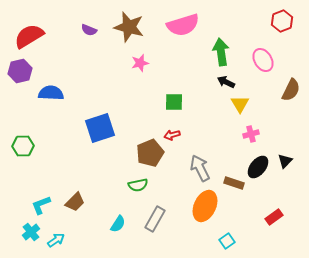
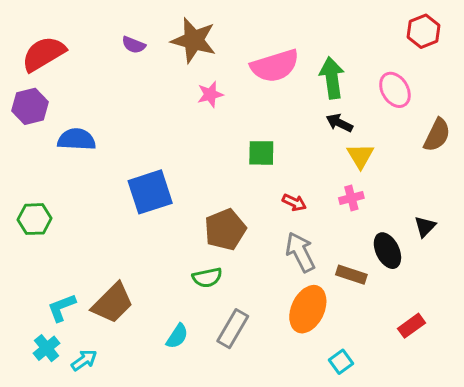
pink semicircle: (183, 25) -> (275, 66), moved
pink cross: (251, 134) -> (351, 198), moved
red arrow: (172, 135) -> (294, 203), moved, turned -140
black triangle: (285, 161) -> (425, 227), moved
black ellipse: (258, 167) -> (387, 251), turned -65
brown trapezoid: (75, 202) -> (113, 303), size x1.4

